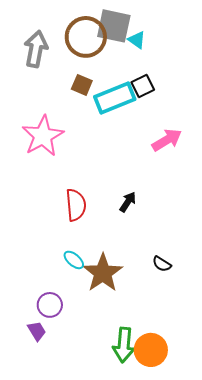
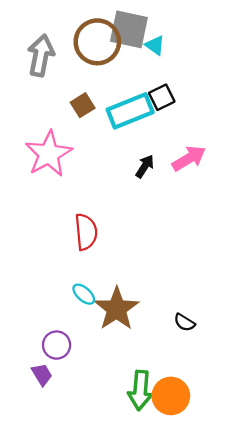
brown square: (82, 85) -> (83, 105), moved, turned 35
black arrow: (128, 202) -> (145, 166), moved
black semicircle: (162, 264) -> (184, 322), moved

